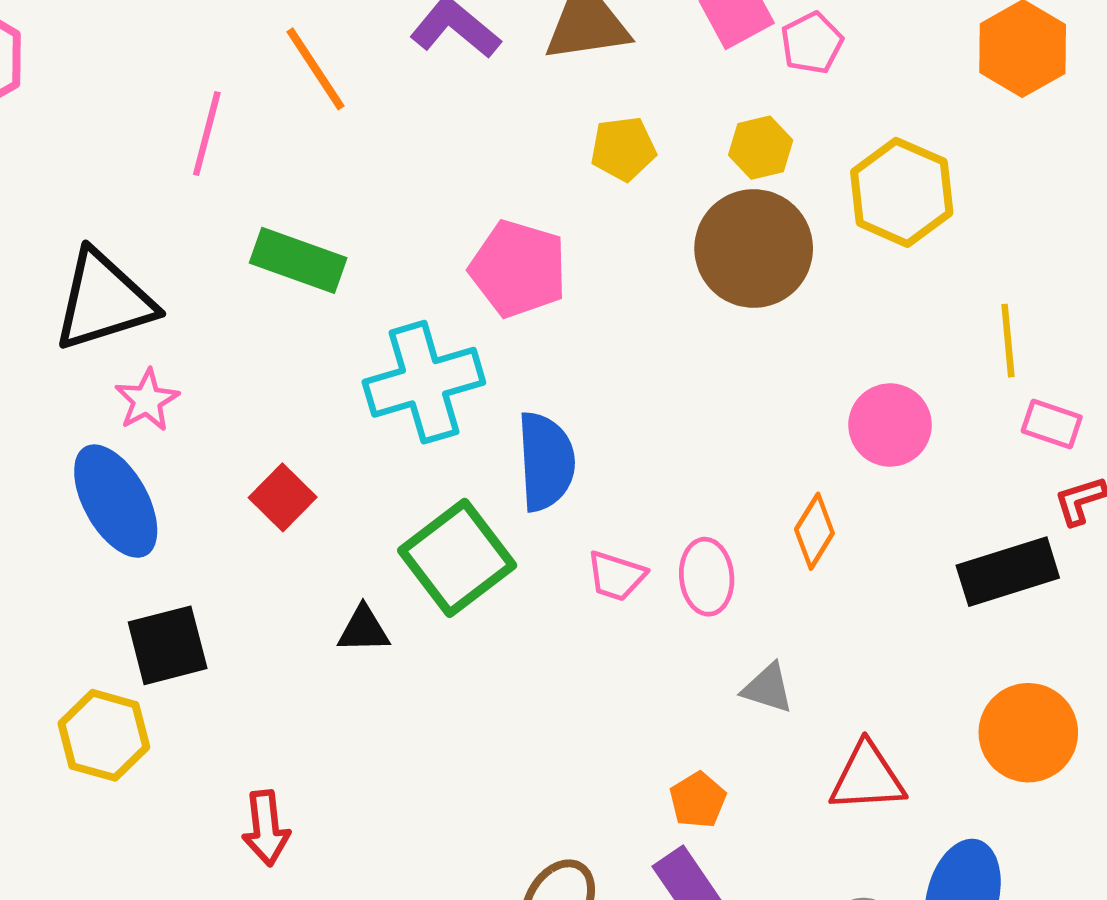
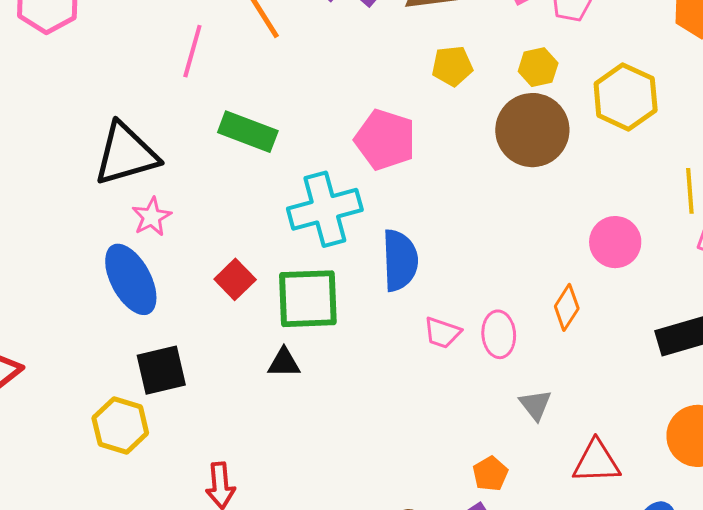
green square: (457, 558) -> (308, 299), moved, turned 34
gray triangle: (768, 688) -> (535, 405), turned 33

